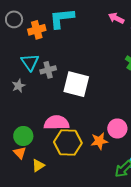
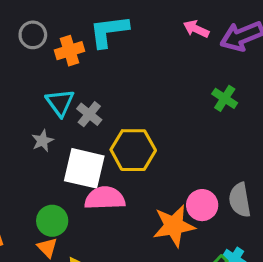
gray cross: (48, 70) -> (89, 114), turned -35
white square: (76, 84) -> (84, 168), moved
orange star: (99, 141) -> (174, 226), size x1.5
yellow hexagon: (68, 142) -> (133, 150), moved

